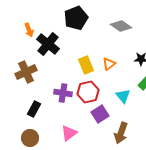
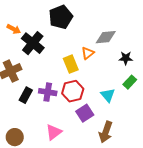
gray diamond: (121, 26) -> (106, 37), moved, turned -40
orange arrow: (29, 30) -> (14, 29), turned -40
orange triangle: (109, 64) -> (88, 53), moved
black rectangle: (34, 109) -> (26, 95), moved

